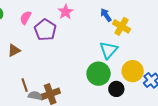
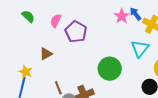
pink star: (66, 12) -> (122, 16), moved
green circle: (99, 74) -> (110, 69), moved

